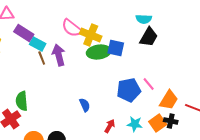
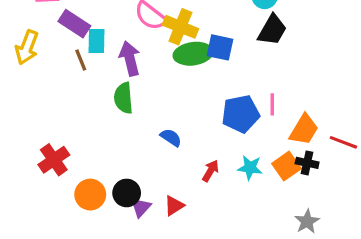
cyan rectangle: (38, 44) -> (97, 41), turned 63
brown line: (42, 58) -> (81, 60), moved
pink line: (149, 84) -> (272, 104), turned 40
green semicircle: (22, 101) -> (123, 98), moved
blue semicircle: (85, 105) -> (171, 138), turned -32

